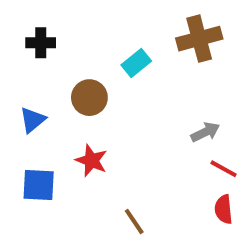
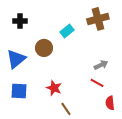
blue triangle: (33, 120) -> (16, 59), size x1.5
red star: (91, 161) -> (54, 88), moved
red line: (224, 169) -> (97, 83), moved

